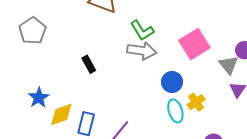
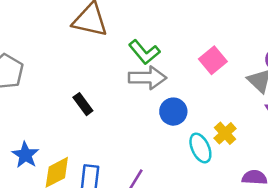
pink square: (194, 44) -> (213, 60), size x0.7
blue circle: (172, 82) -> (173, 112), moved

